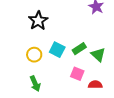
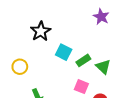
cyan square: (57, 50) -> (64, 52), moved
yellow circle: (34, 55) -> (20, 67), moved

